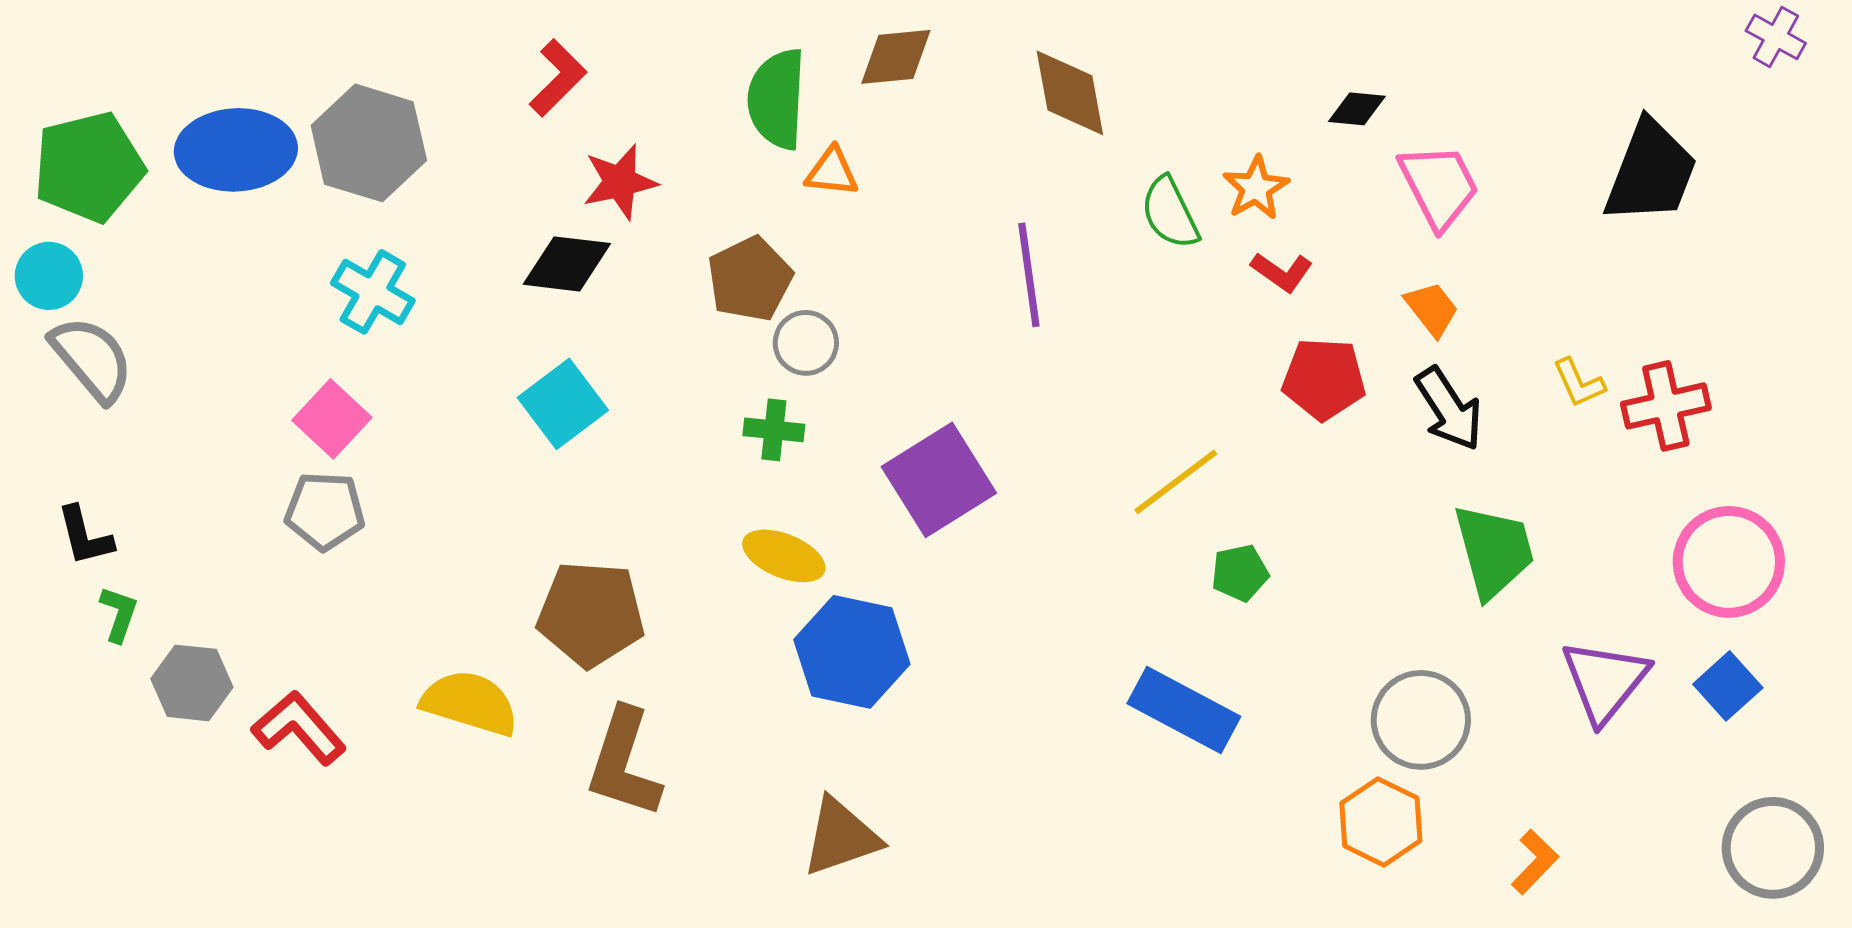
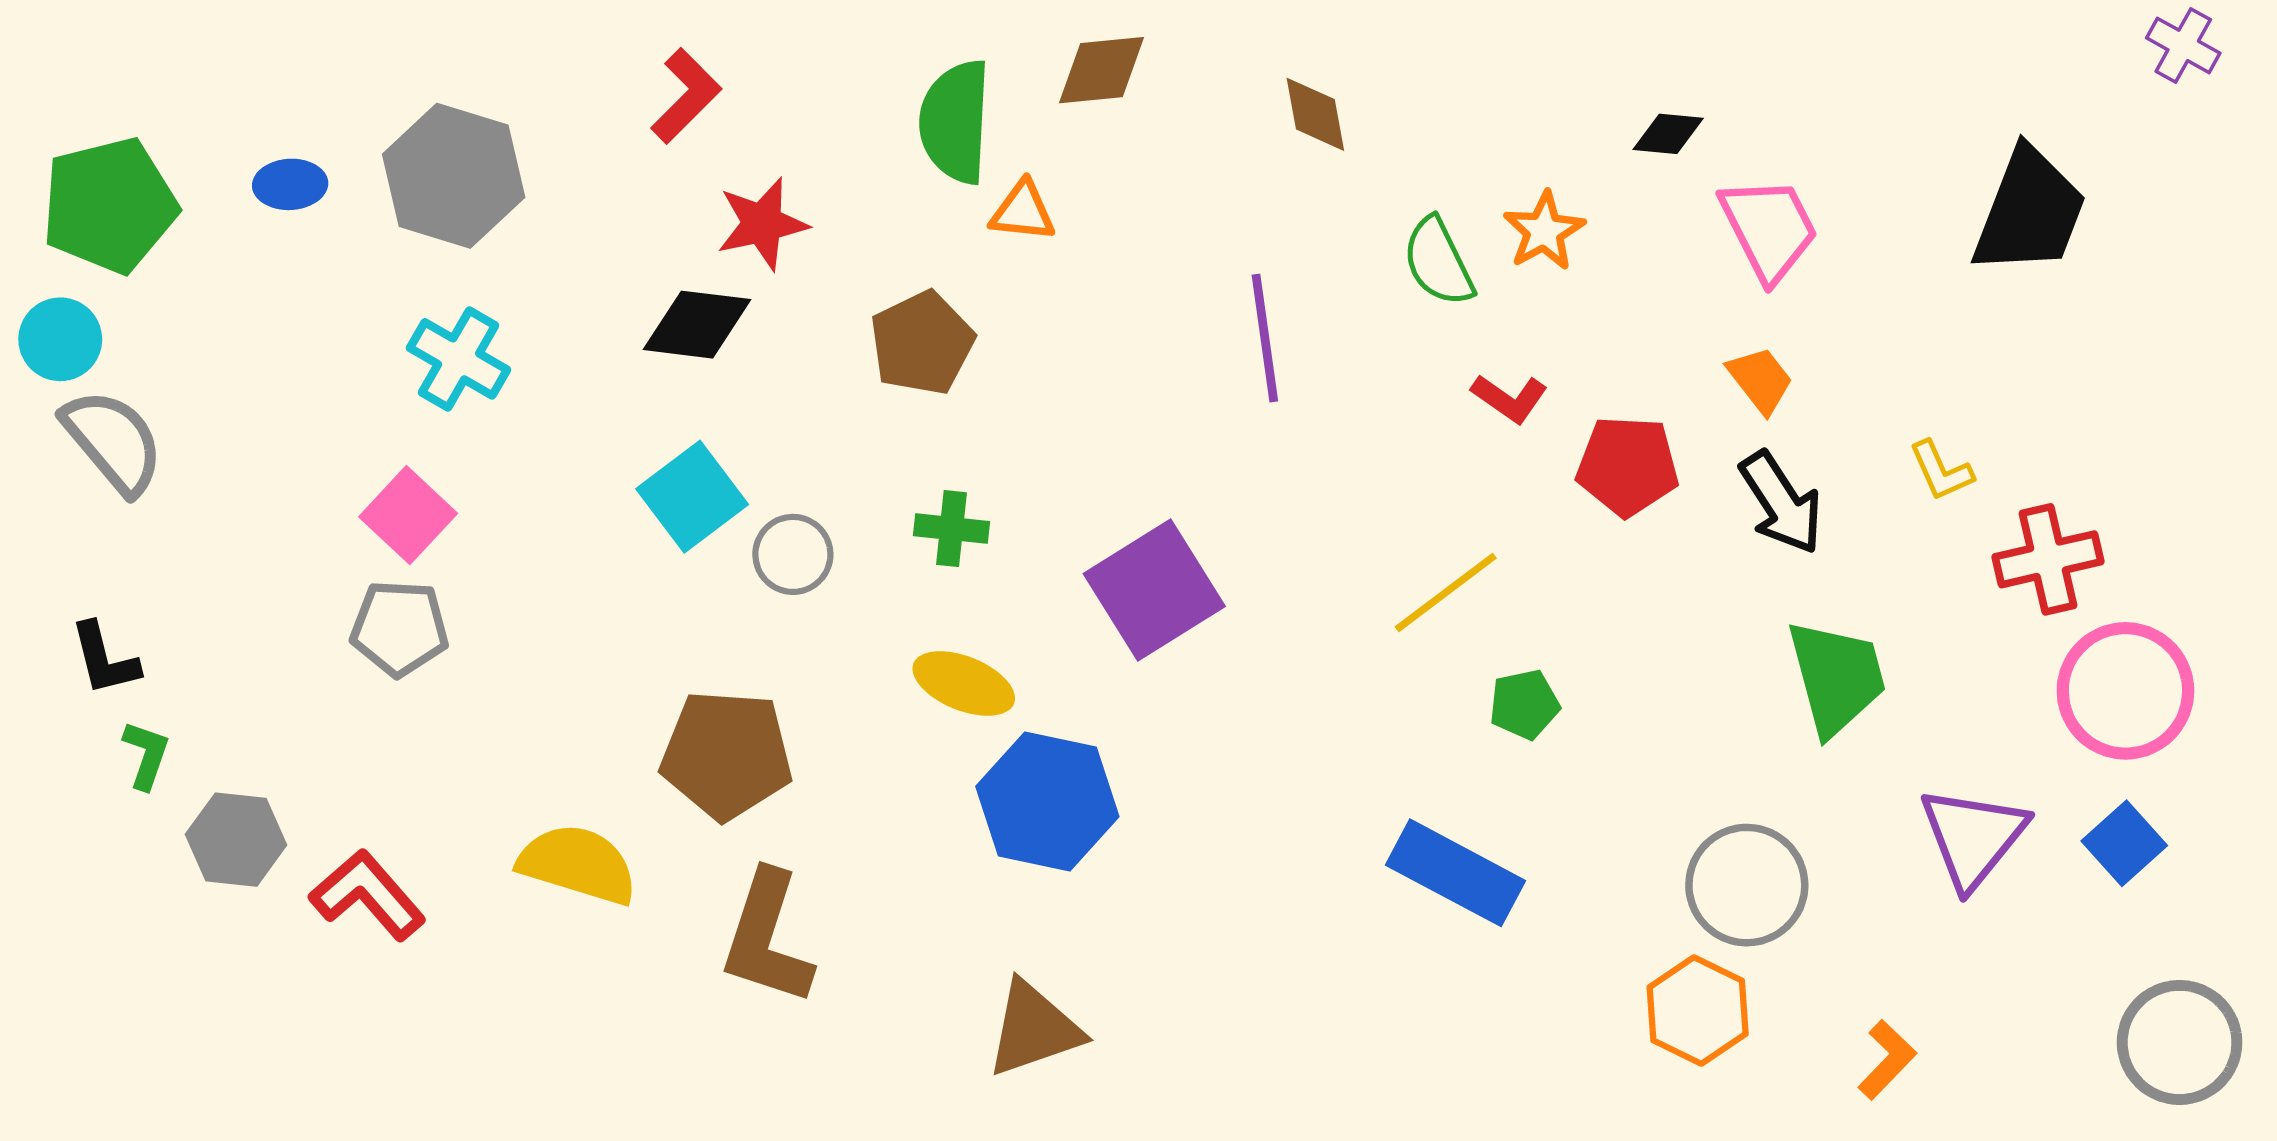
brown diamond: (1070, 93) -> (1315, 114), size x0.7
blue ellipse: (236, 150) -> (290, 184), size x0.5
red L-shape: (1282, 272) -> (1510, 398), moved
gray circle: (806, 343) -> (793, 554), moved
red cross: (1666, 406) -> (2048, 559), moved

